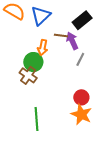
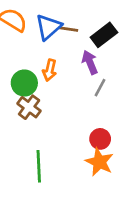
brown line: (61, 35) -> (69, 29), moved
green circle: (33, 62) -> (24, 83), moved

